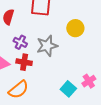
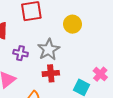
red cross: (24, 62) -> (51, 73), moved

